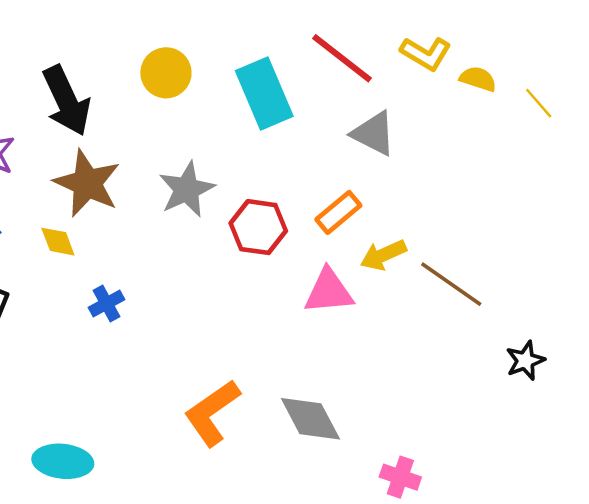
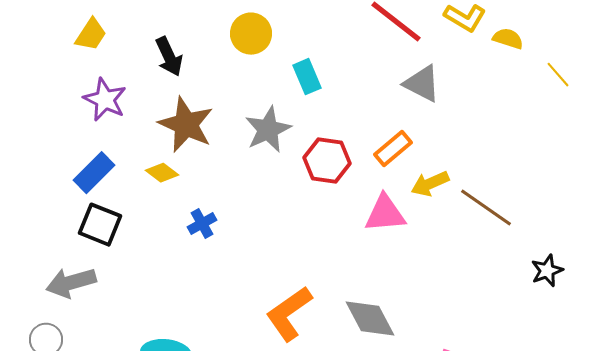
cyan rectangle: (264, 93) -> (307, 77), moved, size x0.6
black arrow: (66, 101) -> (169, 57), size x0.7
yellow line: (539, 103) -> (558, 75), moved
yellow diamond: (58, 242) -> (162, 173), turned -32

